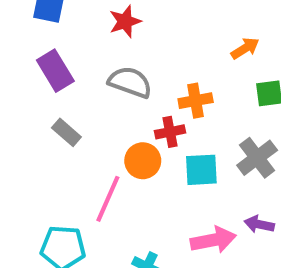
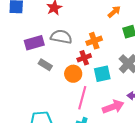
purple rectangle: (55, 71) -> (34, 43), moved, turned -66
gray rectangle: (66, 132) -> (45, 65), moved
pink line: (108, 199) -> (82, 98), moved

